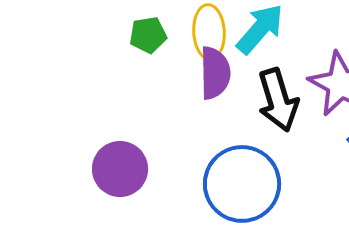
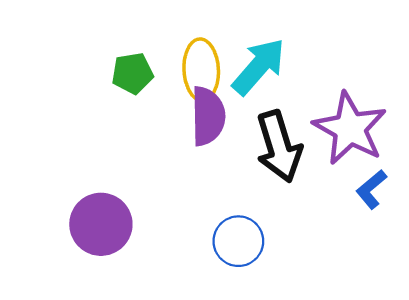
blue circle: (242, 184) -> (238, 241), size x0.6

